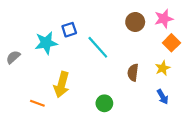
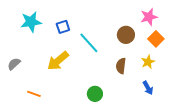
brown circle: (135, 22) -> (126, 35), moved
cyan star: (46, 43) -> (31, 22), moved
gray semicircle: (13, 57) -> (14, 64), moved
yellow arrow: (62, 85) -> (58, 61), moved, turned 35

